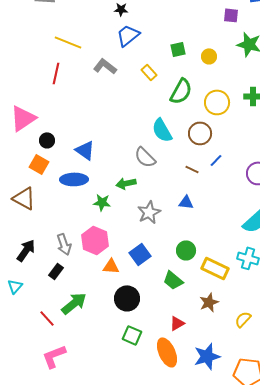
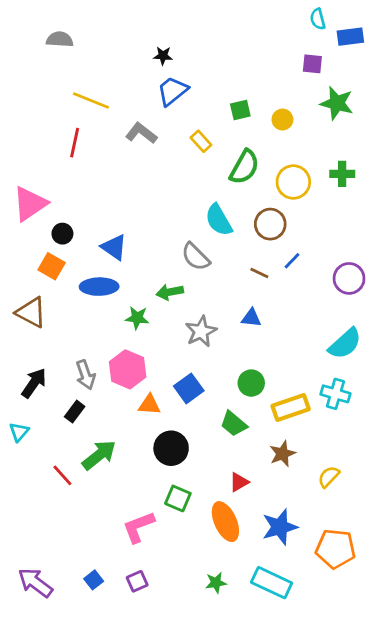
yellow rectangle: (215, 268) -> (291, 407), turned -44
pink L-shape: (54, 356) -> (138, 527), moved

